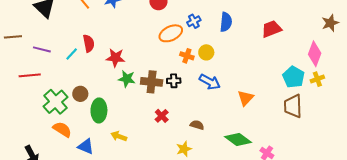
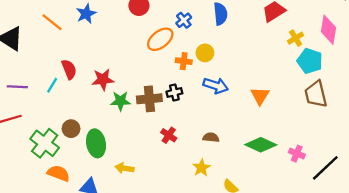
yellow cross: (317, 79) -> (296, 38), moved

